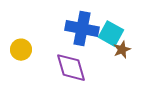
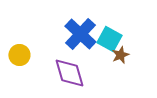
blue cross: (82, 29) -> (80, 34), turned 32

